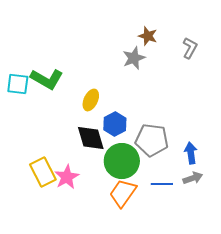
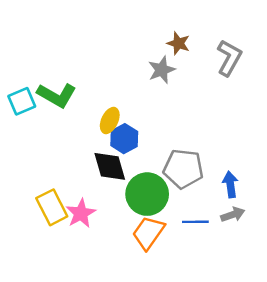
gray L-shape: (190, 48) -> (229, 58), size x1.4
cyan square: (18, 84) -> (22, 101), turned -30
blue hexagon: (115, 124) -> (124, 139), moved

